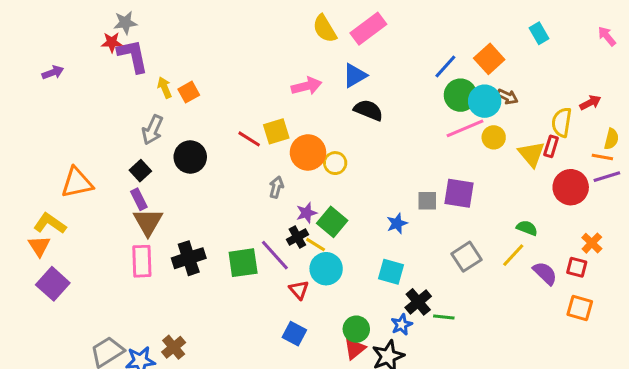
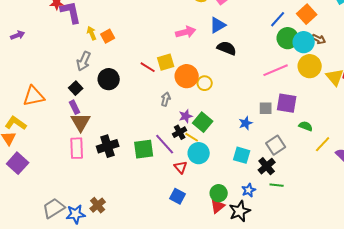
purple arrow: (53, 72) -> (18, 35), moved
pink line: (465, 128) -> (276, 70), moved
yellow circle: (494, 137) -> (310, 66), size x1.5
green semicircle: (527, 228) -> (306, 126), moved
gray square: (466, 257) -> (276, 145), moved
black cross: (418, 302) -> (267, 166), moved

